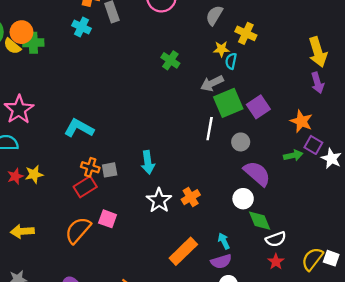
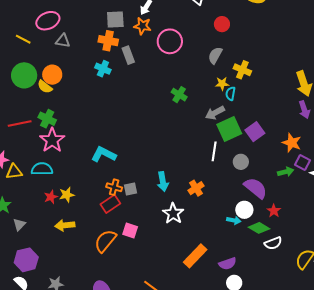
green cross: (33, 43) -> (47, 119), moved, turned 30
orange cross: (191, 197) -> (196, 188), moved
green diamond: (260, 221) -> (259, 228), turned -35
yellow arrow: (22, 231) -> (65, 225), moved
cyan arrow: (224, 241) -> (234, 220), moved, turned 128
red star: (276, 262) -> (274, 211), moved

